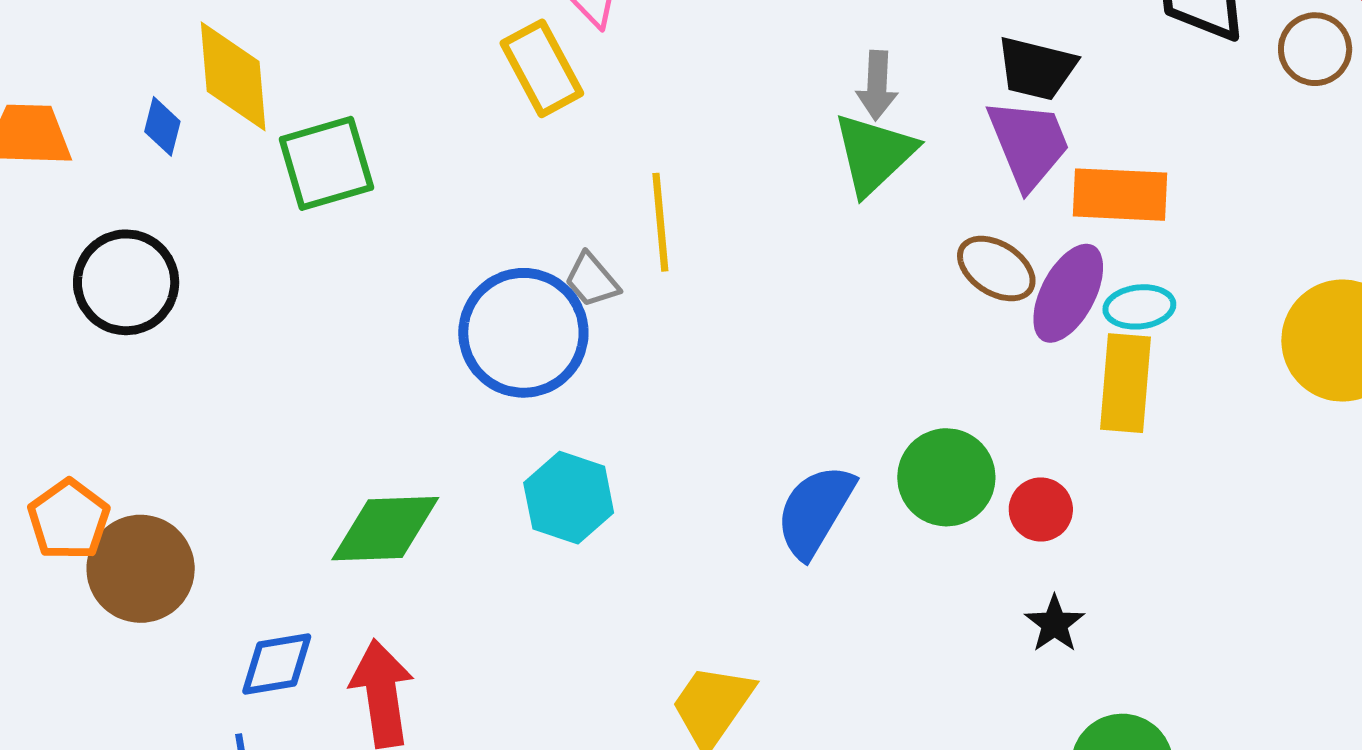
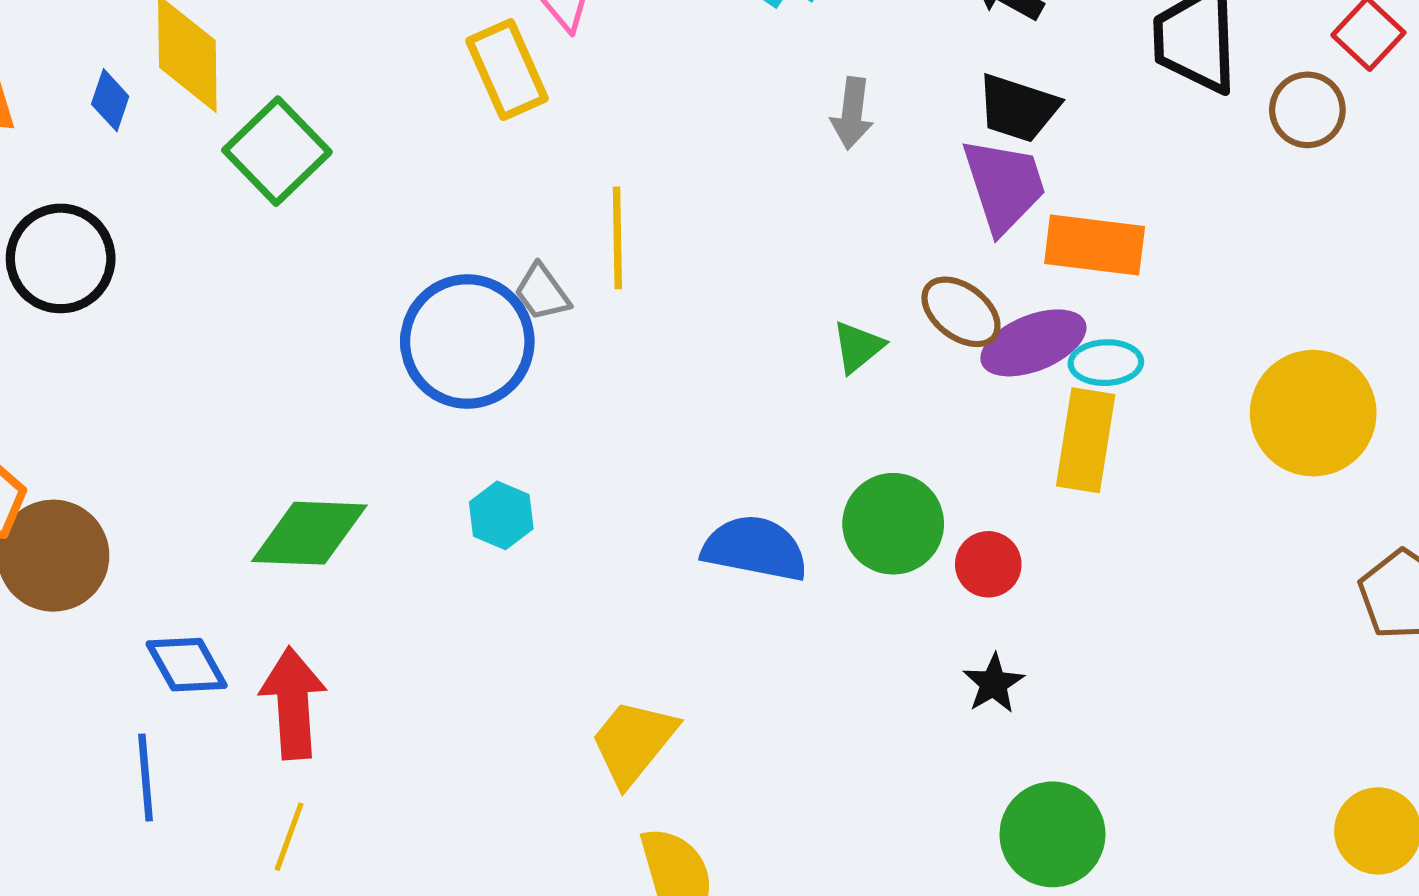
green triangle: (874, 154) -> (858, 347), moved, size x0.6
green square: (326, 163) -> (277, 151), turned -32
purple ellipse: (1068, 293) -> (1033, 343), turned 36
cyan hexagon: (569, 498) -> (501, 515), size x0.7
blue semicircle: (815, 511) -> (755, 548), turned 66
blue diamond: (277, 664) -> (187, 665), turned 66

